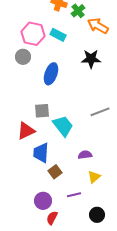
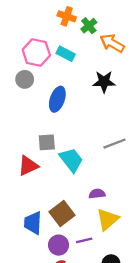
blue trapezoid: (41, 153) -> (33, 223), moved
brown square: (55, 172) -> (62, 214), size x1.5
yellow triangle: (94, 177) -> (108, 219), size x1.5
purple circle: (43, 201) -> (59, 245), moved

